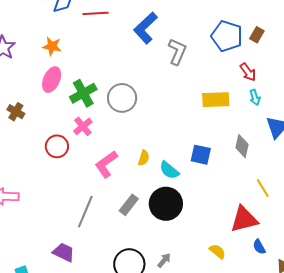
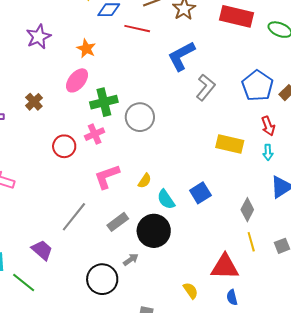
gray diamond: (242, 146) -> (247, 210), moved
blue square: (201, 155) -> (200, 193), turned 30
gray arrow: (164, 260) -> (131, 260), moved

